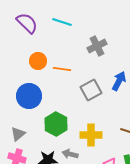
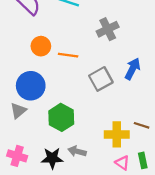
gray triangle: (18, 134) -> (18, 111), moved
yellow cross: (91, 135) -> (117, 134), moved

